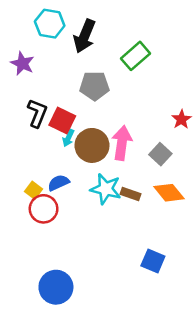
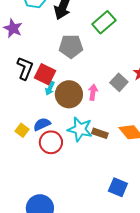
pink arrow: (122, 143) -> (93, 92), size x0.6
gray square: (160, 154) -> (119, 82), moved
red circle: (44, 209) -> (51, 142), moved

